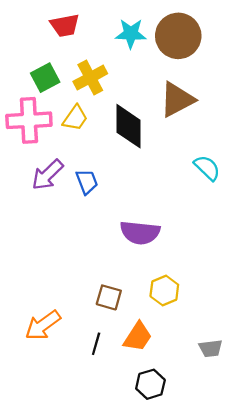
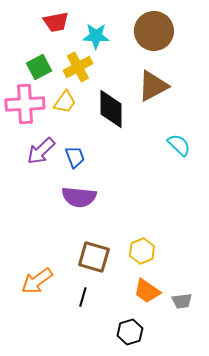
cyan star: (131, 34) -> (96, 36), moved
purple semicircle: (140, 233) -> (79, 197), moved
brown square: (109, 297) -> (94, 257), size x1.4
orange trapezoid: (138, 337) -> (147, 291), moved, turned 92

